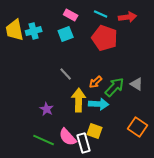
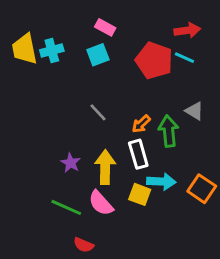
cyan line: (101, 14) -> (184, 58), moved
gray triangle: (137, 84) -> (194, 111), moved
green arrow: (115, 87) -> (169, 131), turned -50
yellow arrow: (79, 100) -> (105, 167), moved
cyan arrow: (99, 104) -> (161, 182), moved
white rectangle: (84, 143) -> (138, 154), moved

